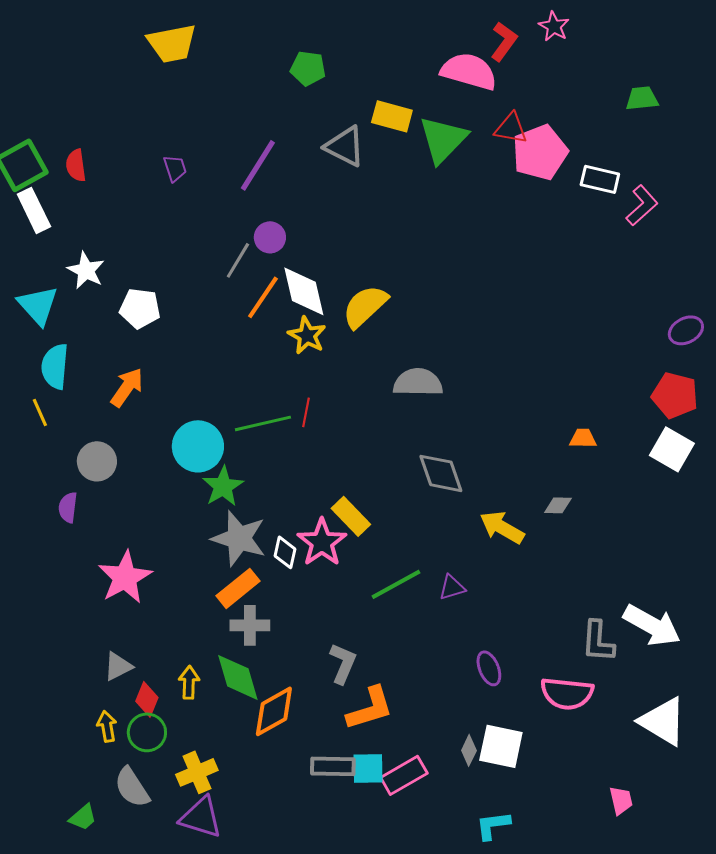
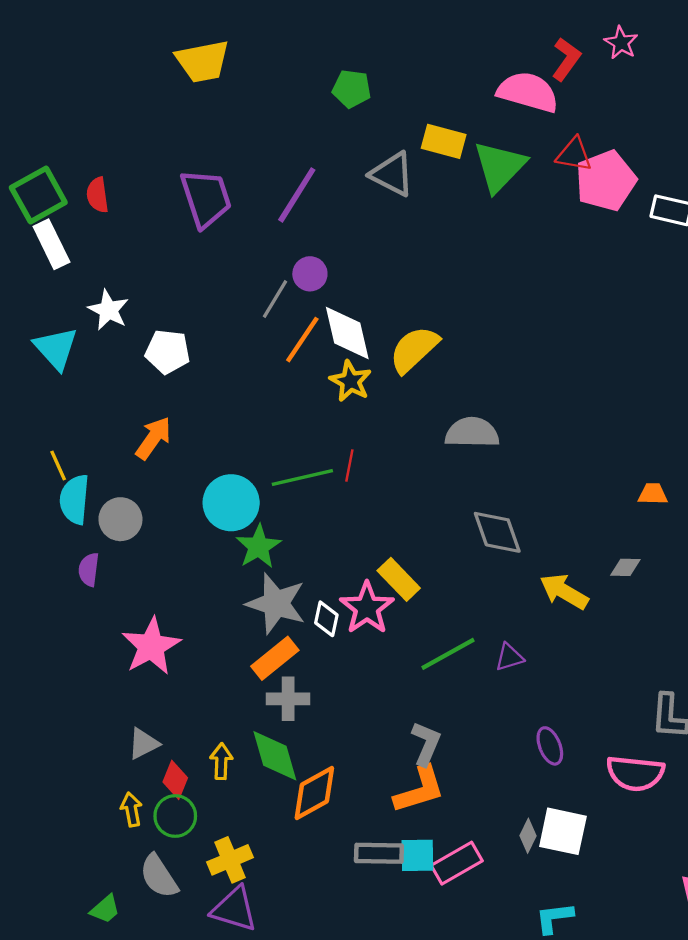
purple trapezoid: (175, 168) -> (206, 198), size x2.0
cyan semicircle: (55, 366) -> (74, 499), moved
gray L-shape: (343, 663) -> (426, 744), moved

